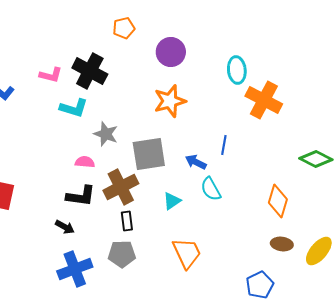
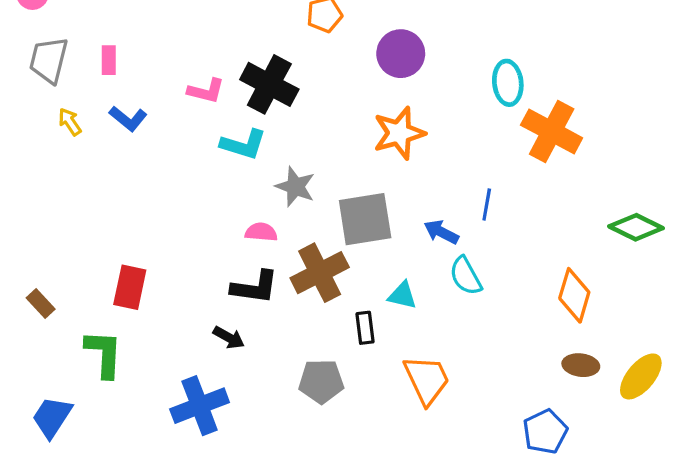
cyan triangle: (172, 201) -> (402, 295), turned 48
black rectangle: (127, 221) -> (365, 328), moved
blue cross: (75, 269) -> (200, 406), moved

